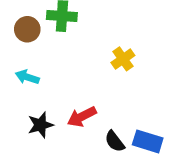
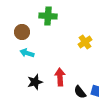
brown circle: (27, 29) -> (22, 32), moved
red arrow: (82, 117) -> (60, 77), turned 114

